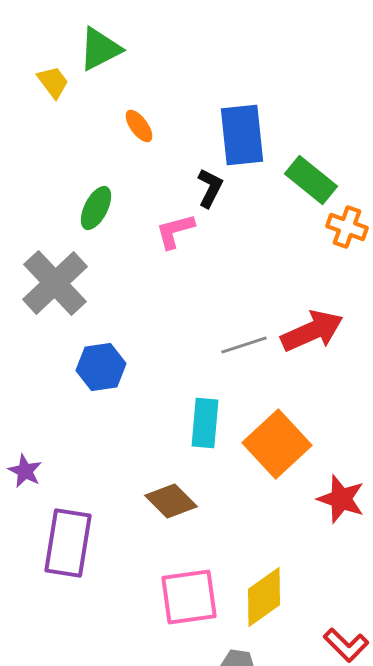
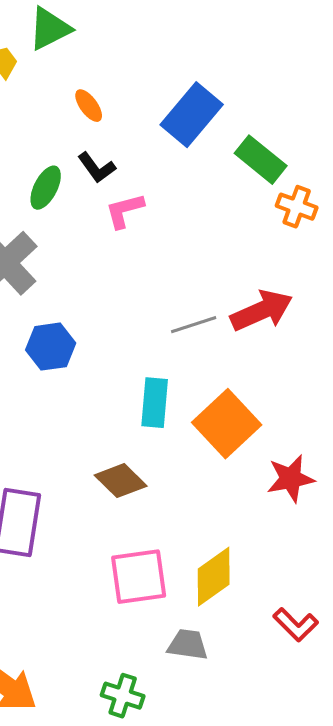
blue rectangle: (242, 135) -> (192, 115), turned 46
black L-shape: (210, 188) -> (97, 168), moved, turned 117
red star: (341, 499) -> (291, 479), turned -30

